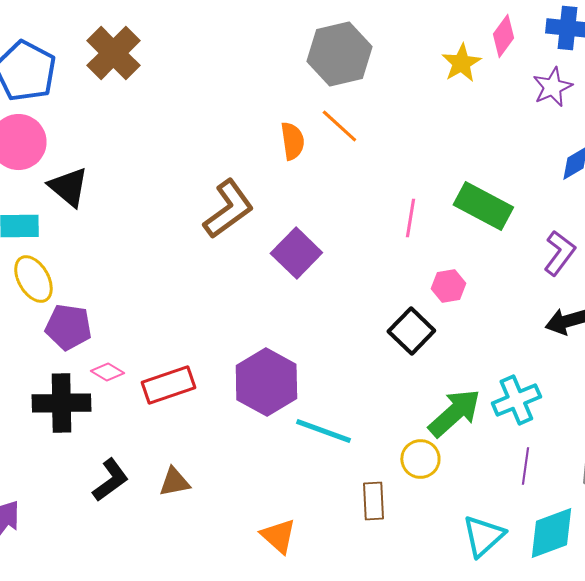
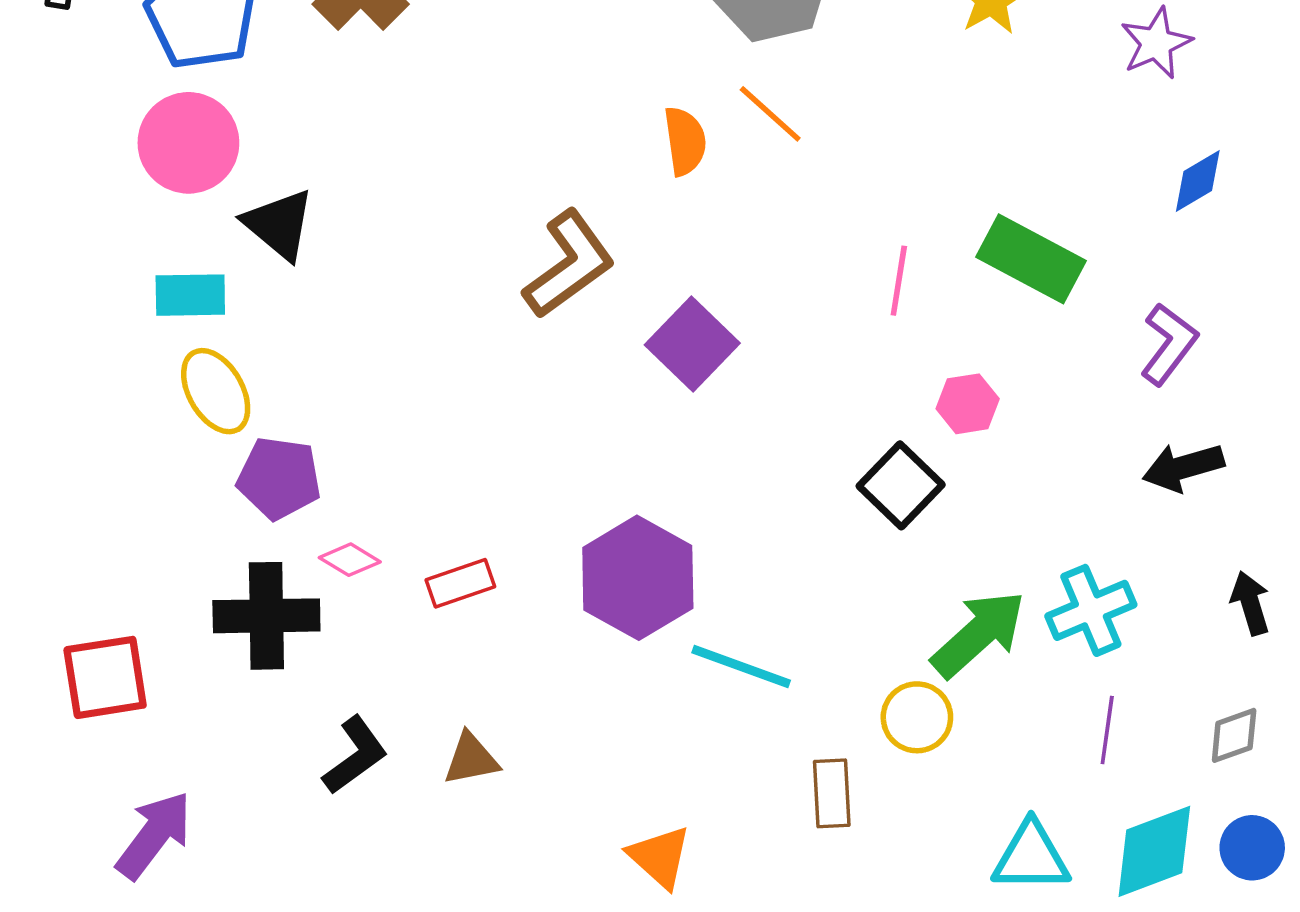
red rectangle: (168, 385) -> (460, 583), size x0.7
cyan triangle: (483, 536) -> (1031, 857), turned 42

